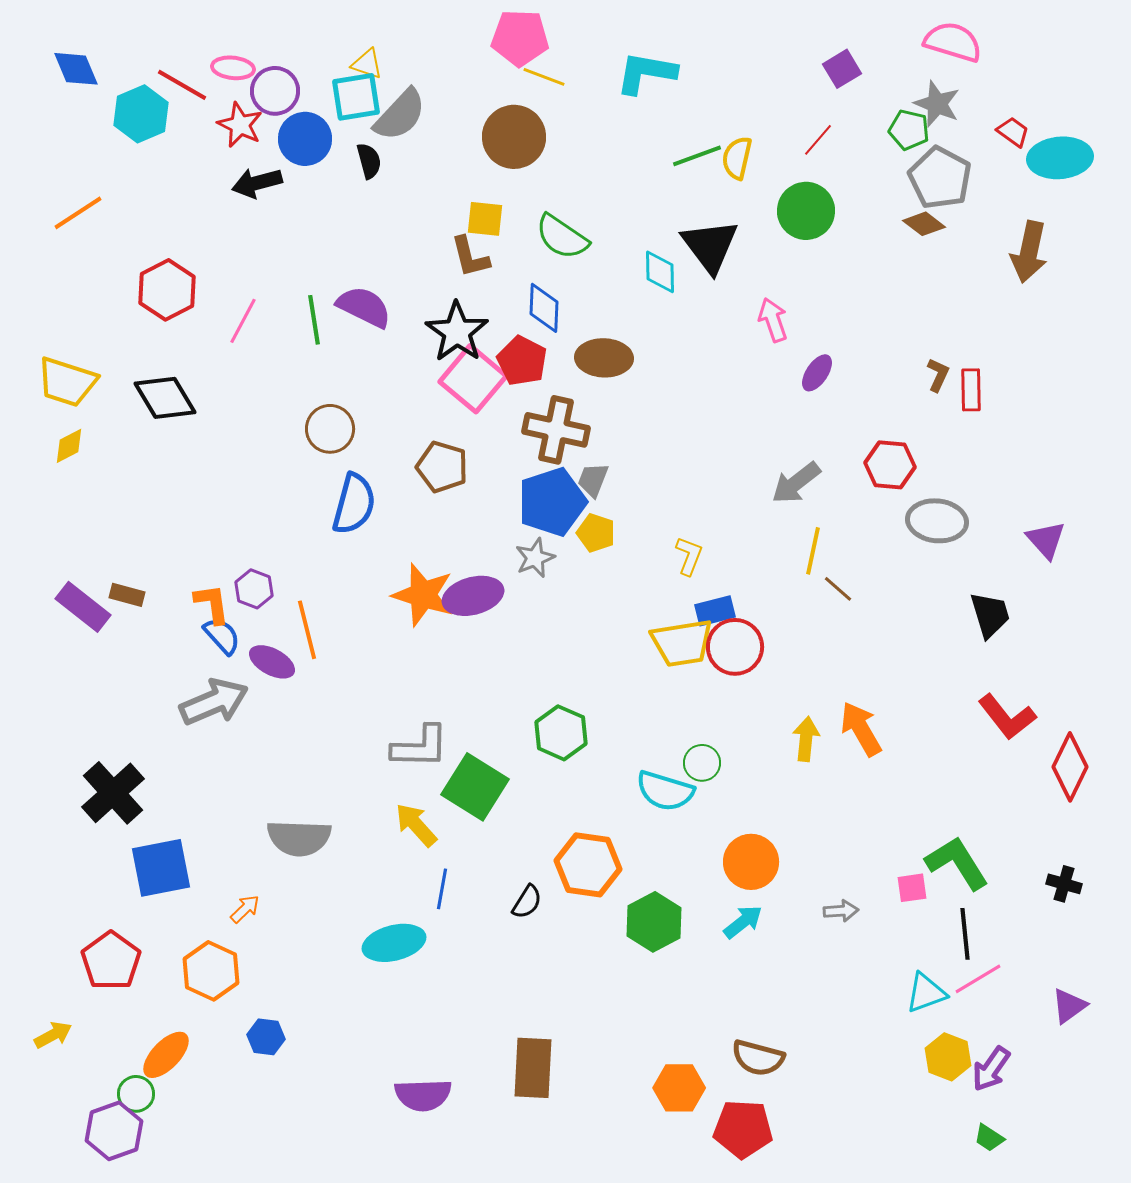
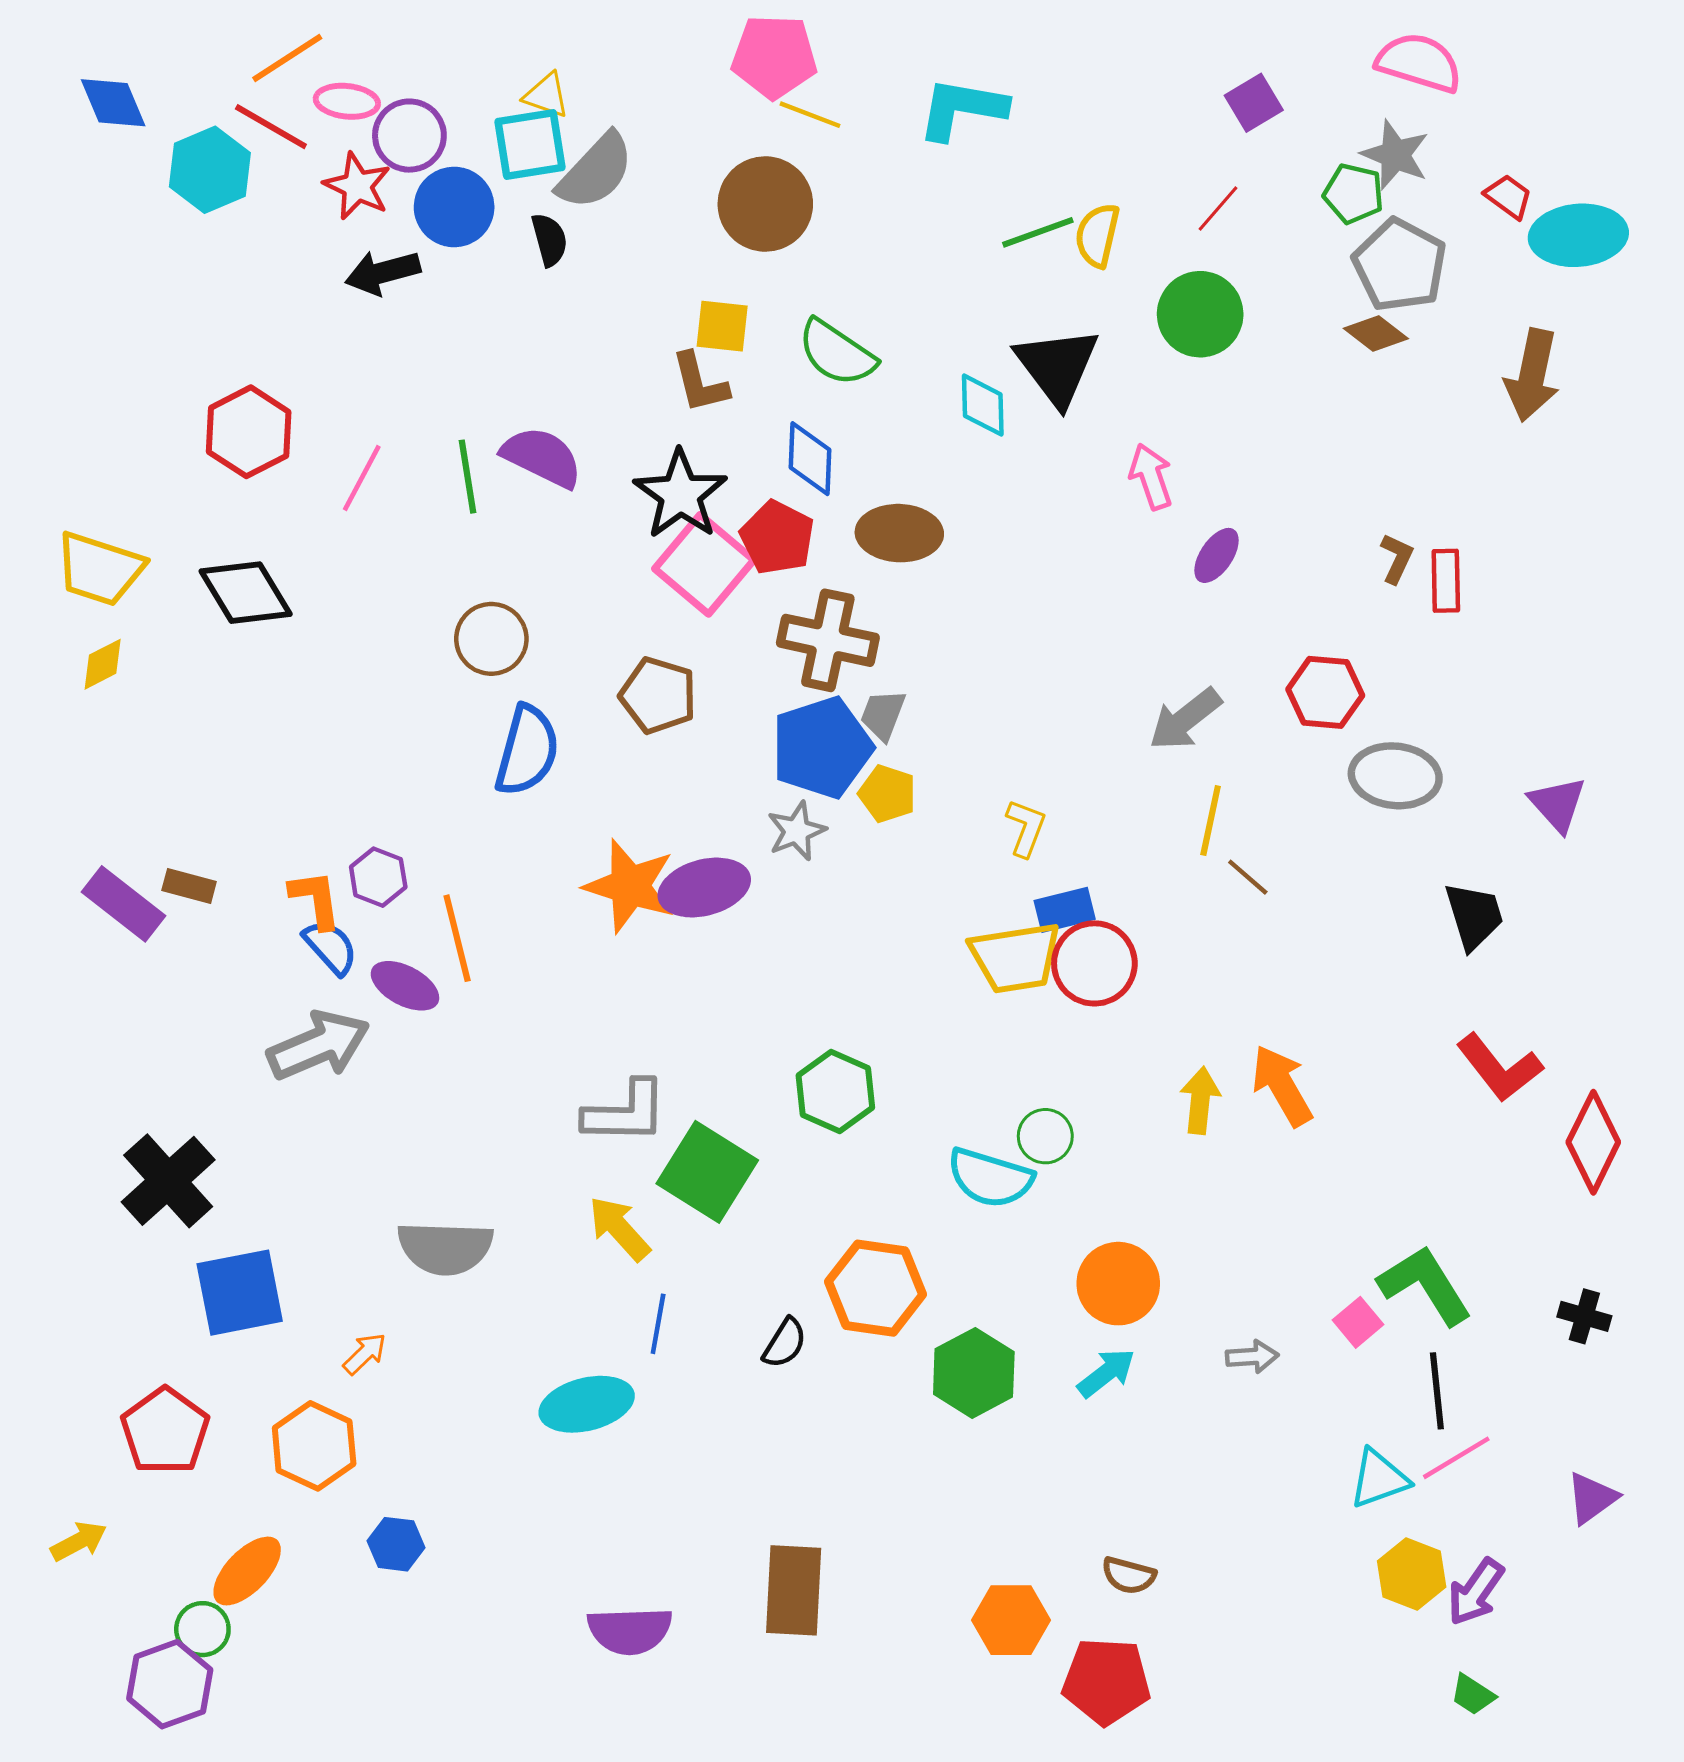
orange line: (78, 213) -> (287, 58), moved
pink square: (912, 888) -> (1358, 1322), turned -32
brown semicircle: (758, 1058) -> (1129, 1575), size x0.7

